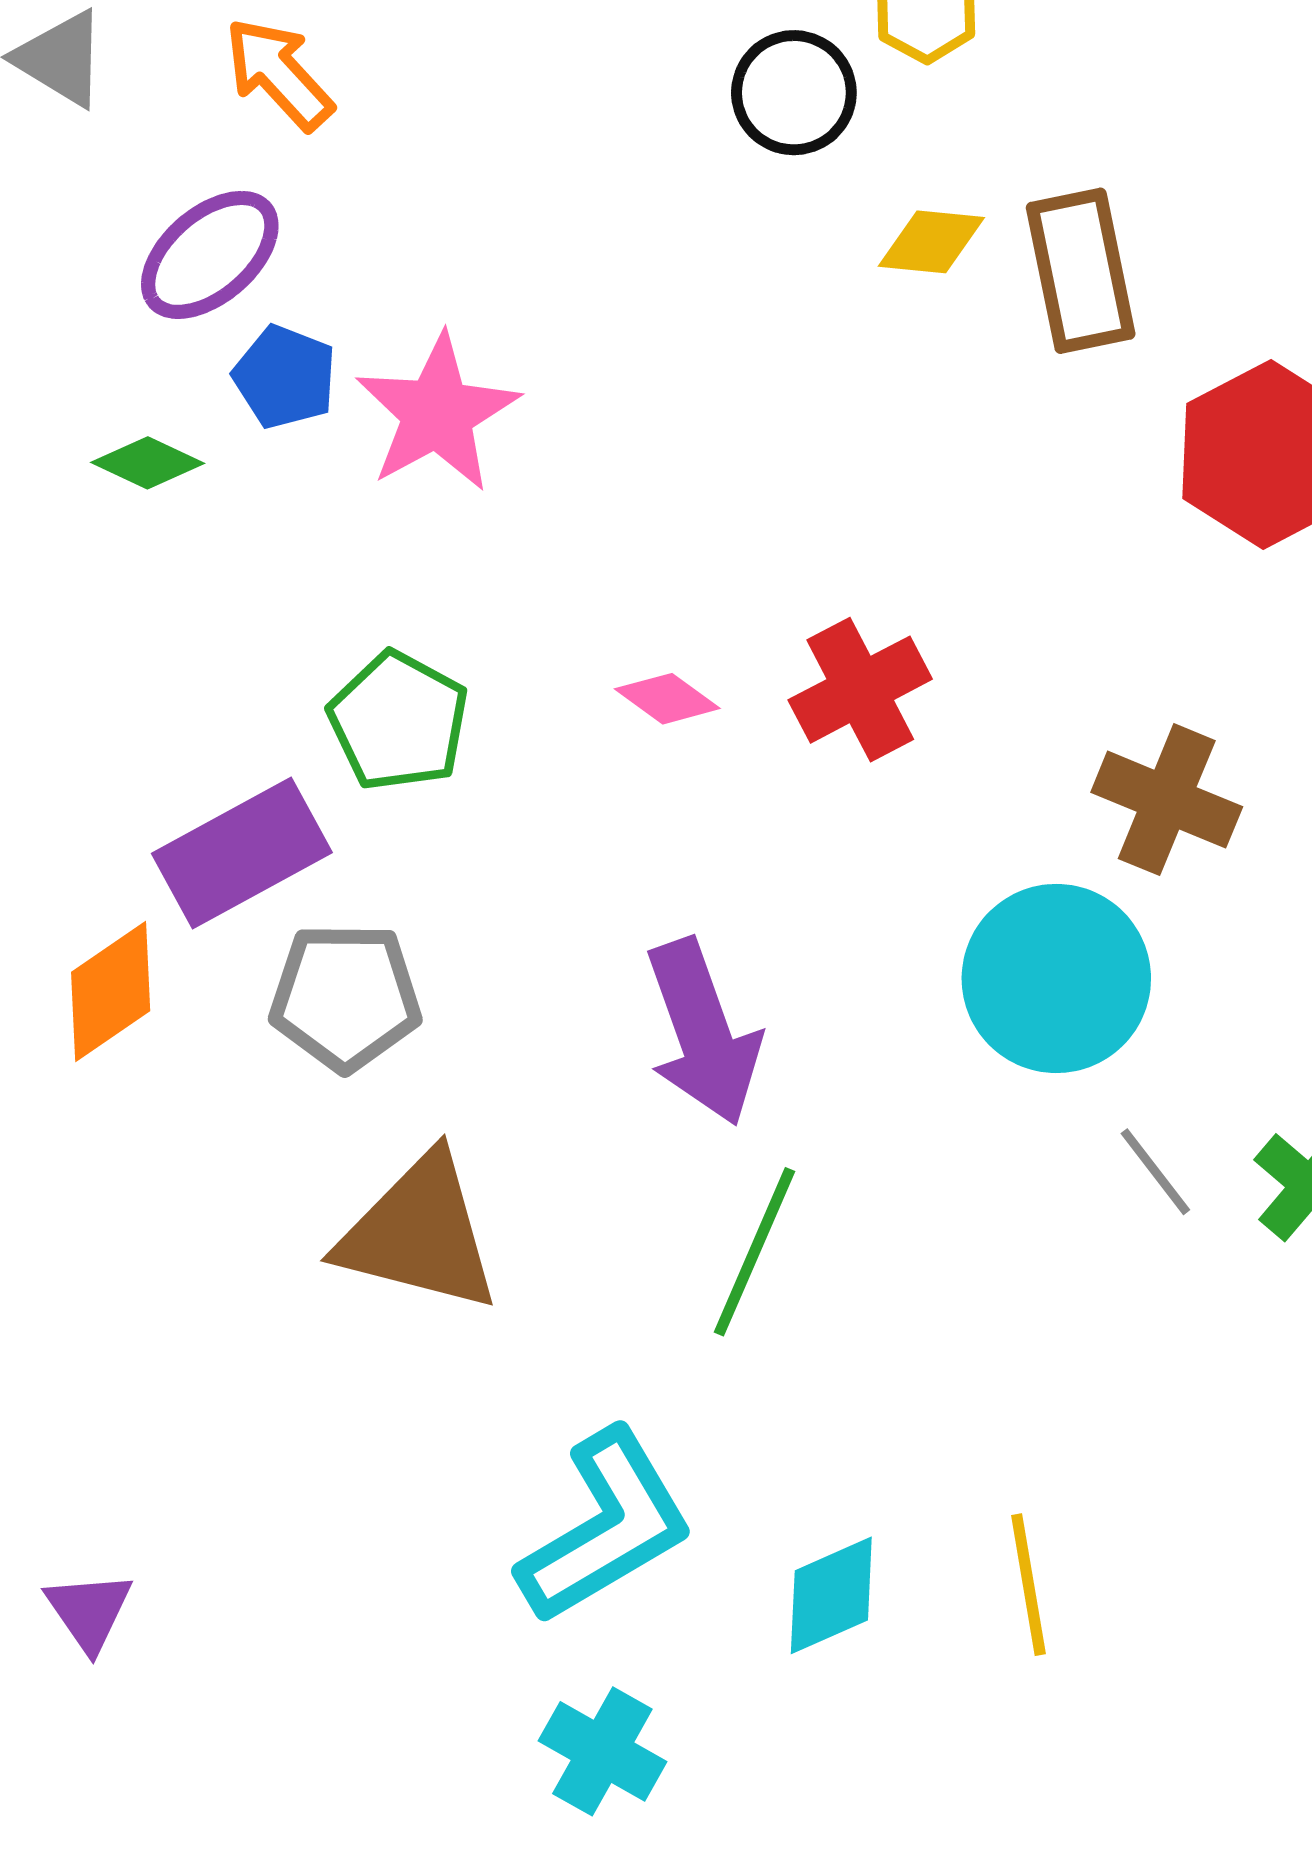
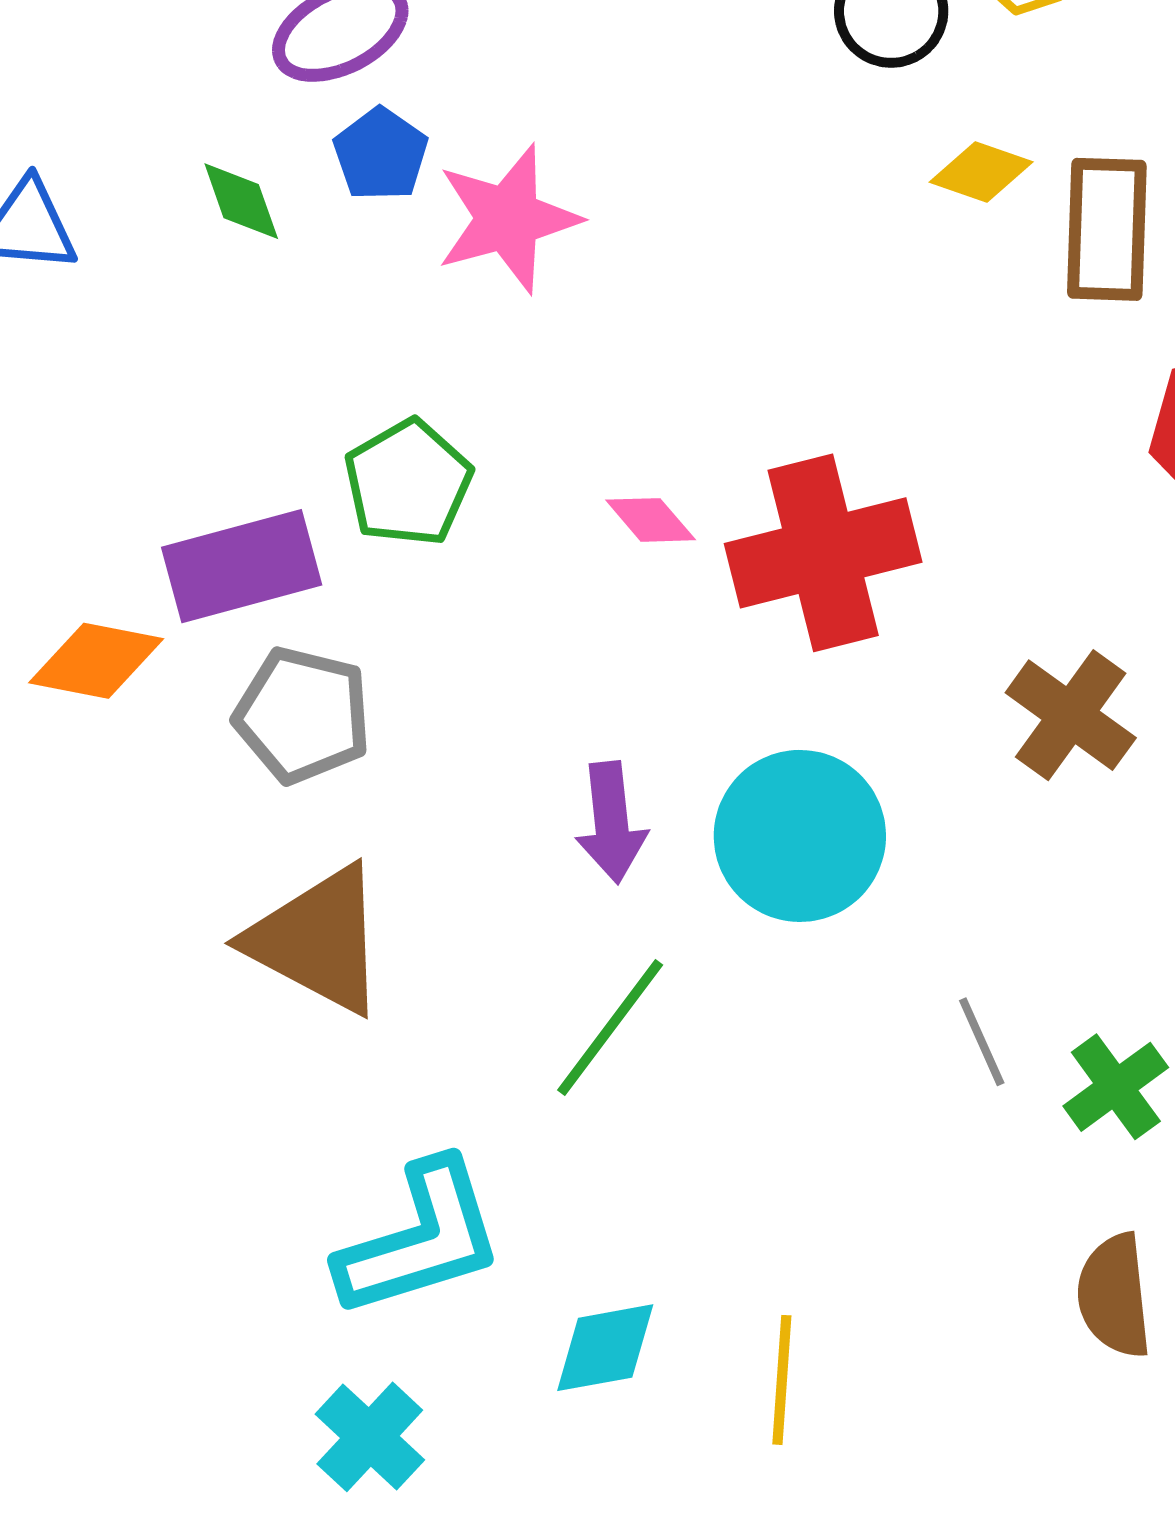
green diamond: (148, 463) -> (241, 201), turned 32
red cross: (860, 690) -> (823, 553), size x1.5
cyan circle: (1056, 978) -> (800, 836), moved
orange diamond: (111, 992) -> (96, 661), turned 32
purple arrow: (703, 1032) -> (611, 822), size x0.7

